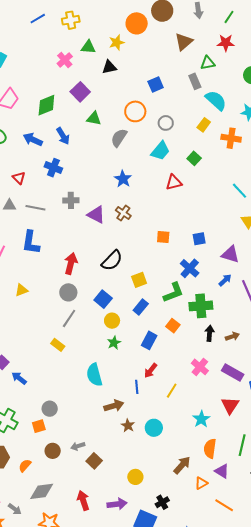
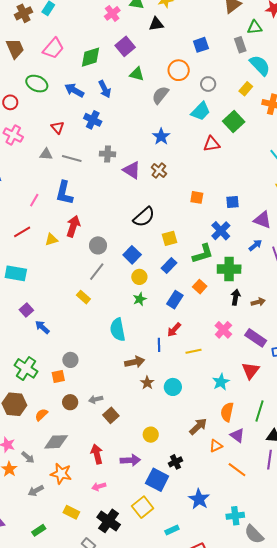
green square: (194, 158) -> (234, 121), size x1.5
red arrow: (71, 264) -> (73, 226), moved
yellow line: (172, 391) -> (193, 351), turned 42

